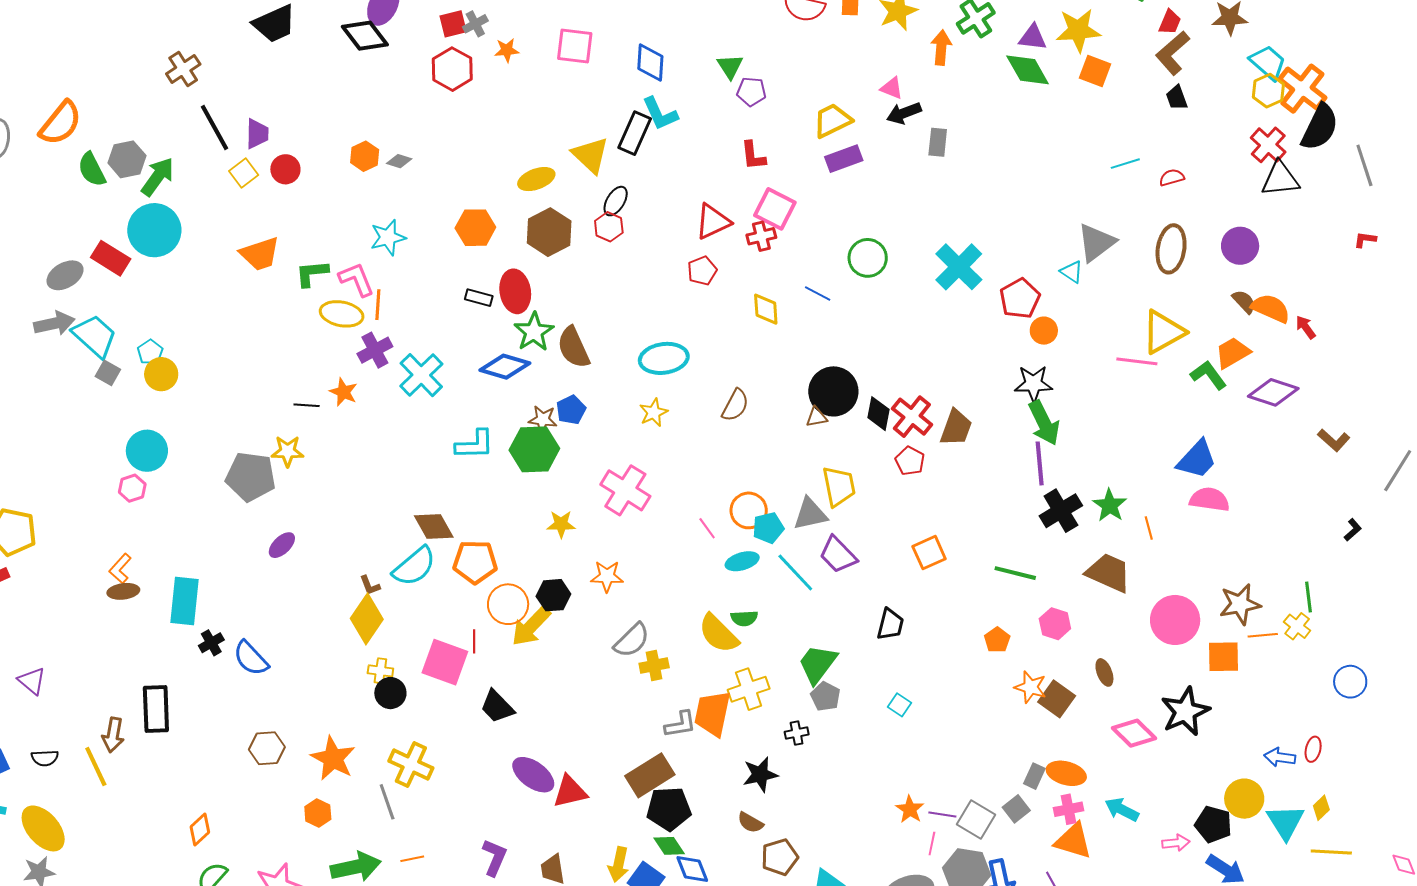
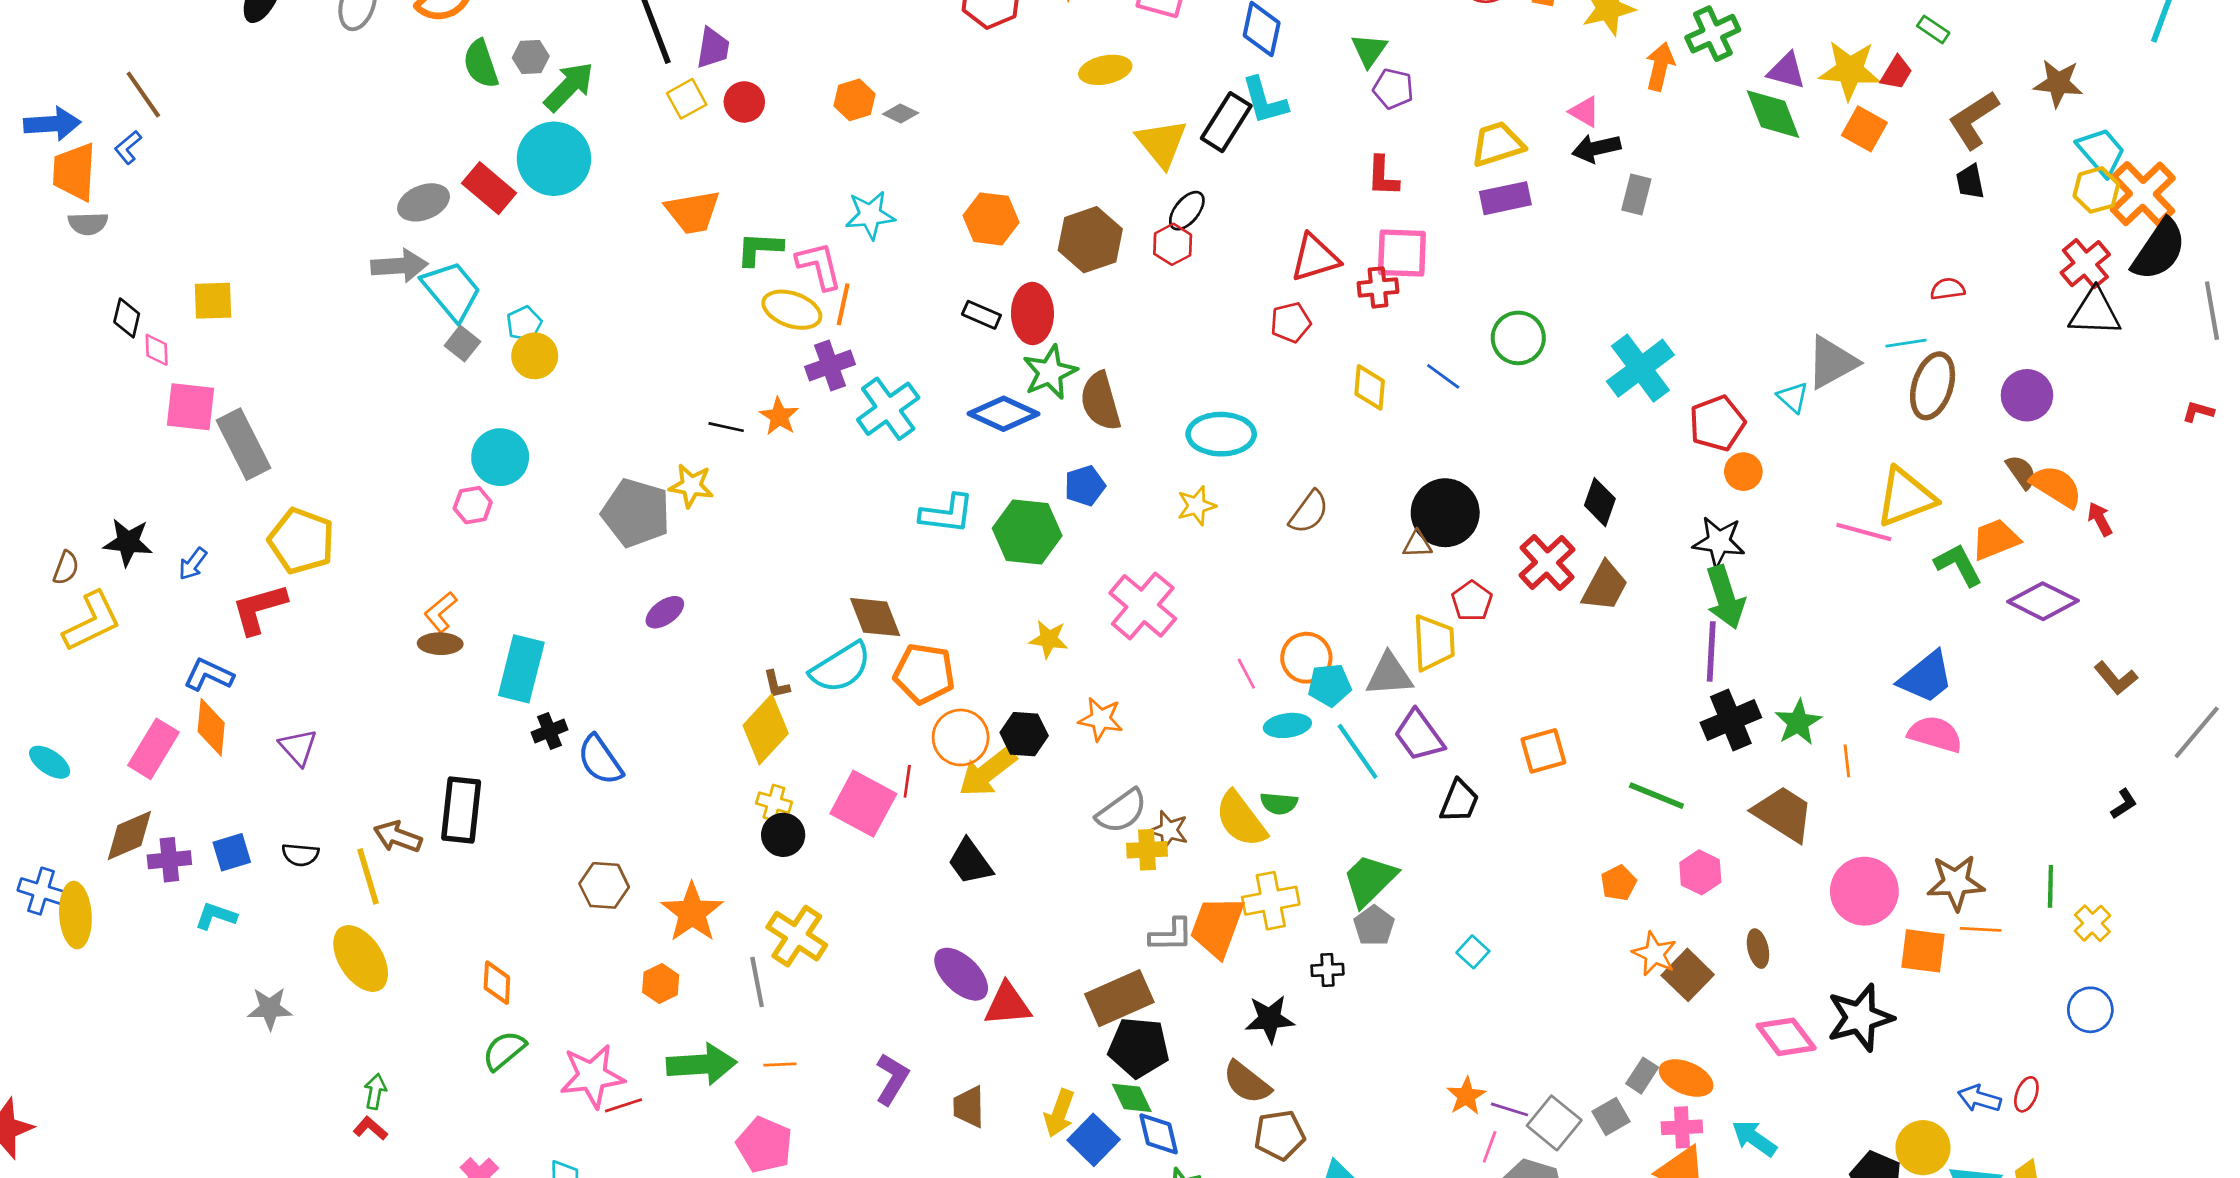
red trapezoid: (1170, 22) -> (1896, 73), moved
gray hexagon: (127, 159) -> (531, 57), size x0.7
cyan line: (1125, 164) -> (1906, 343), moved
yellow ellipse: (536, 179) -> (1105, 70), moved
pink square: (775, 209) -> (1402, 253), turned -33
black diamond: (879, 414) -> (1600, 502), moved
brown star: (543, 419) -> (1169, 830), moved
red pentagon: (910, 461) -> (1472, 601), moved
black trapezoid: (890, 624) -> (1459, 801), moved
yellow cross: (1297, 626) -> (2092, 923), moved
black trapezoid: (497, 707) -> (970, 862), moved
brown arrow: (113, 735) -> (398, 837), turned 92
brown semicircle: (750, 823) -> (1247, 1082), size x1.4
yellow ellipse: (43, 828) -> (361, 959), moved
orange diamond: (200, 830) -> (497, 983), turned -52

